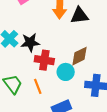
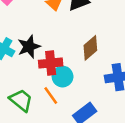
cyan circle: (66, 72) -> (63, 77), moved

